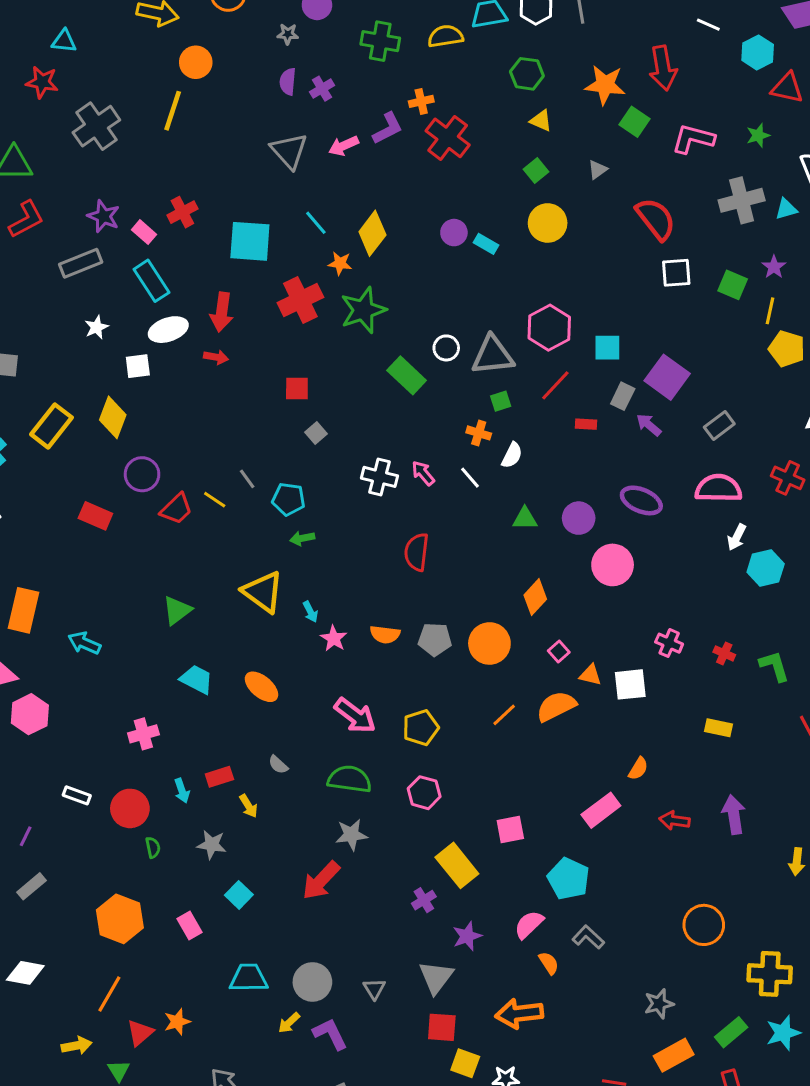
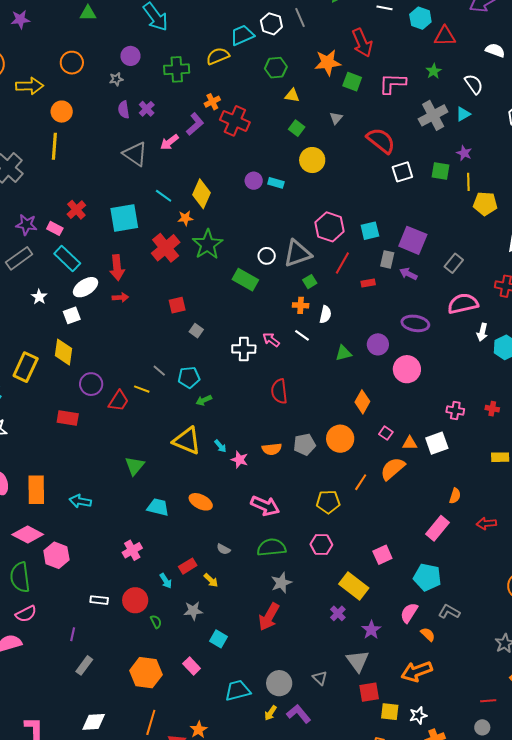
yellow pentagon: (421, 728) -> (328, 502), moved, turned 30

